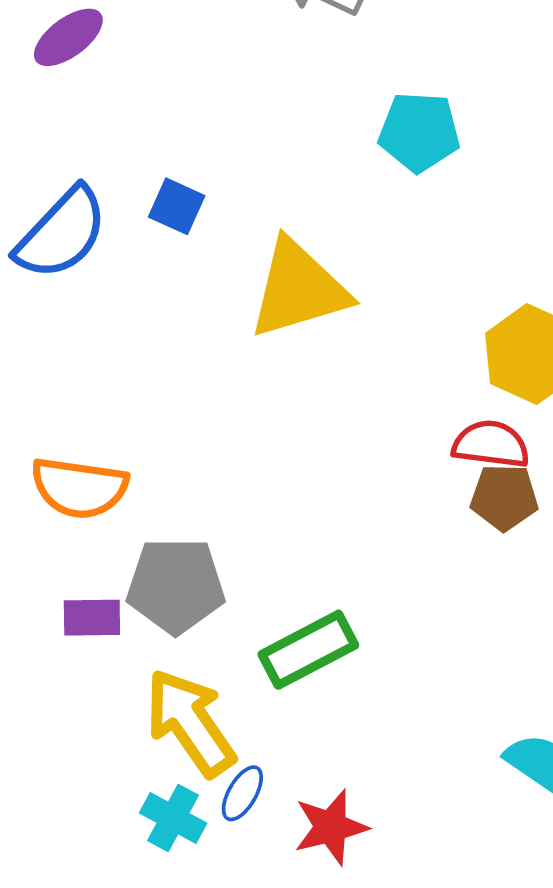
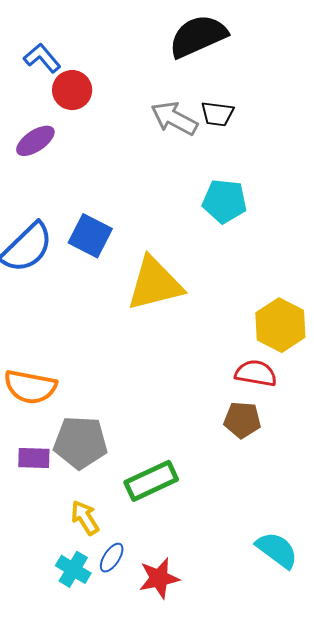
blue square: (177, 206) -> (90, 236), size x1.4
brown pentagon: (504, 497) -> (242, 420), moved
yellow arrow: (190, 723) -> (85, 518), size x0.6

